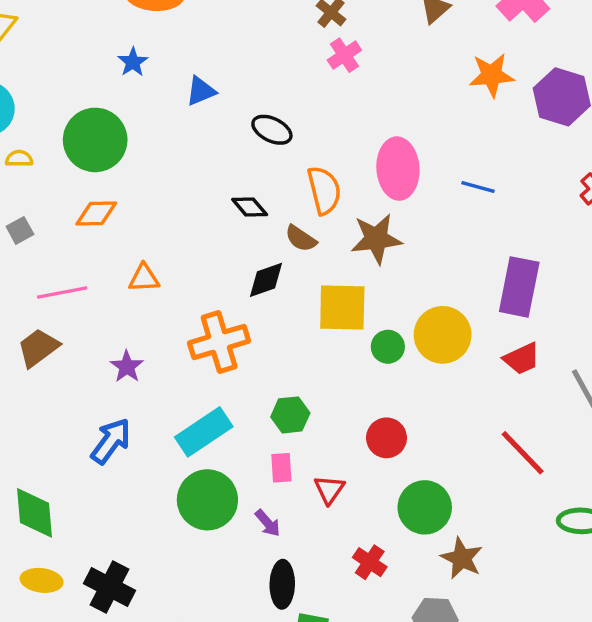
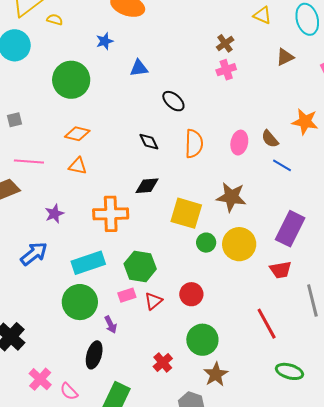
orange star: (492, 75) -> (305, 122), moved
yellow semicircle: (19, 159) -> (55, 20), moved
pink ellipse: (398, 169) -> (239, 143), size x0.7
orange diamond: (96, 214) -> (77, 134), moved
brown semicircle: (301, 238) -> (270, 139), moved
brown star: (376, 239) -> (231, 197), moved
green hexagon: (290, 415) -> (140, 266), size x1.4
pink rectangle: (281, 468) -> (127, 295), turned 60
red triangle: (329, 490) -> (153, 301), moved
black ellipse: (282, 584) -> (94, 355), moved

